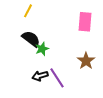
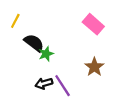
yellow line: (28, 11) -> (15, 21), moved
pink rectangle: (85, 22) -> (93, 24), turned -54

